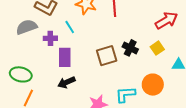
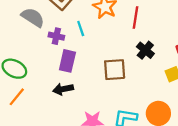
gray semicircle: (27, 27) -> (33, 17), turned 40
black cross: (130, 48) -> (145, 50), moved

